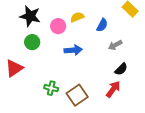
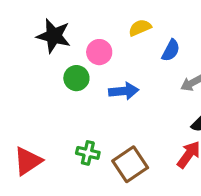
yellow semicircle: (77, 17) -> (140, 28), moved
green circle: (32, 42) -> (76, 78), moved
red triangle: (14, 68) -> (28, 161), moved

